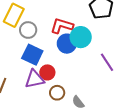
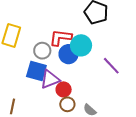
gray circle: (28, 30) -> (42, 51), moved
red circle: (47, 72) -> (64, 89), moved
purple triangle: (35, 79) -> (50, 79), moved

